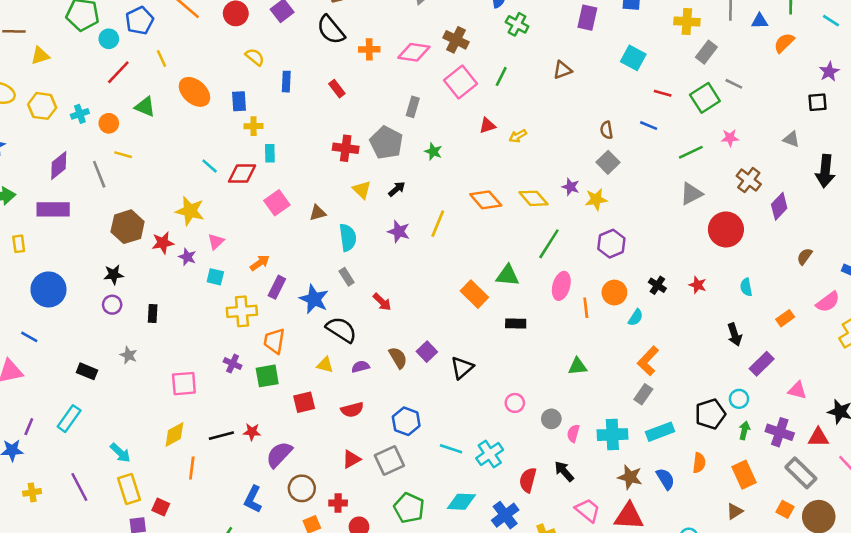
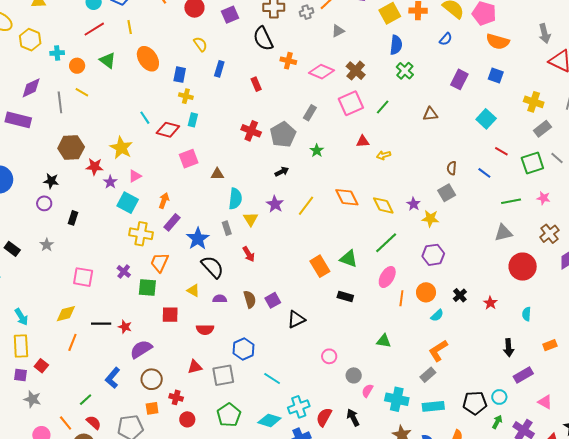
yellow triangle: (362, 190) -> (251, 219), moved
orange arrow: (260, 263) -> (164, 201), turned -49
cyan square: (215, 277) -> (128, 203), size x1.5
cyan cross: (490, 454) -> (299, 407), moved

